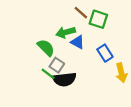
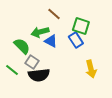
green square: (98, 19) -> (81, 26), moved
blue rectangle: (105, 53) -> (76, 40), moved
green line: (48, 74) -> (12, 70), moved

